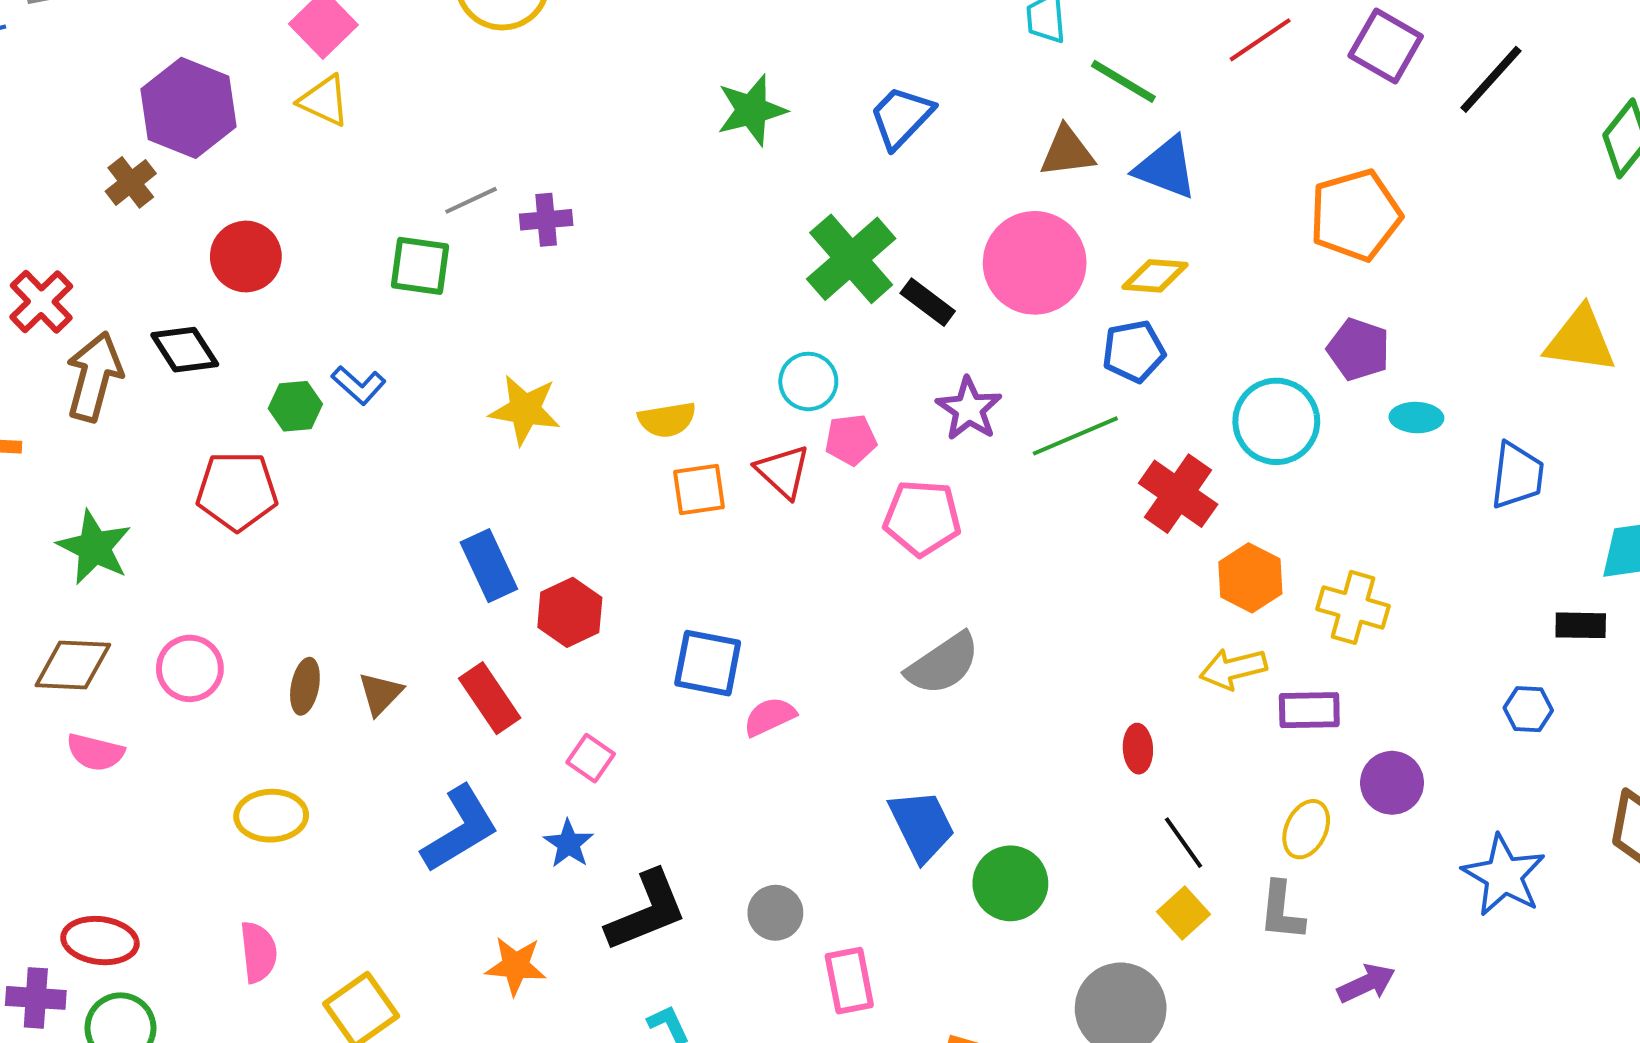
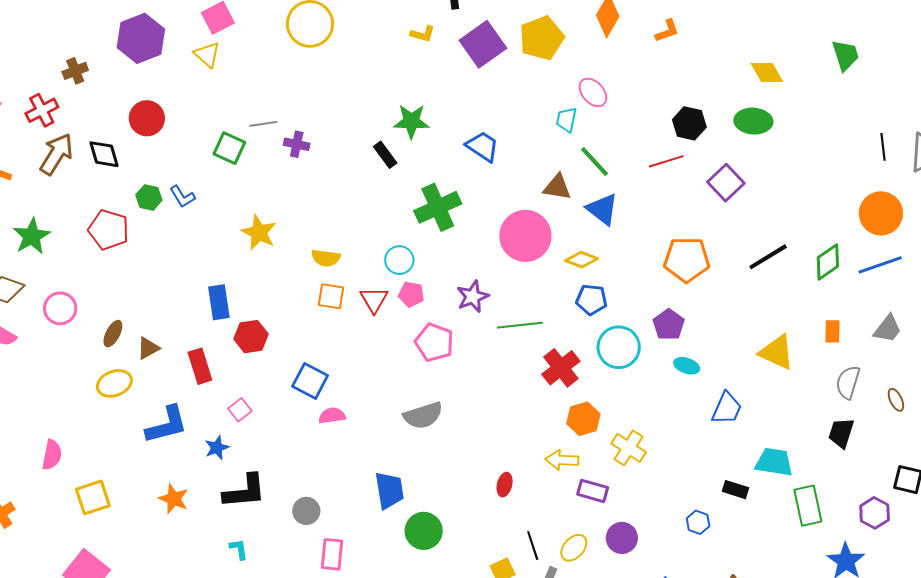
black line: (1491, 79) -> (768, 257), moved
blue trapezoid: (901, 117) -> (482, 146), turned 63
brown cross: (131, 182) -> (75, 71), moved
black rectangle: (928, 302) -> (385, 155), moved
blue pentagon: (1134, 351) -> (592, 300), moved
yellow ellipse: (271, 816) -> (114, 383), moved, turned -36
black line: (1183, 843) -> (533, 546), moved

